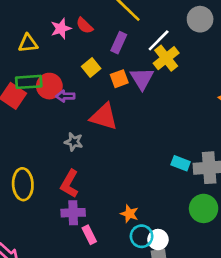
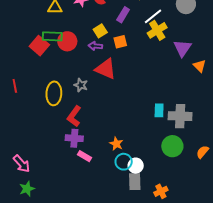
purple triangle: (142, 79) -> (182, 48), moved
purple arrow: (65, 96) -> (95, 46), moved
cyan rectangle: (181, 163) -> (159, 110), turned 64
yellow ellipse: (23, 184) -> (54, 93), moved
pink rectangle: (89, 235) -> (85, 156), turned -40

